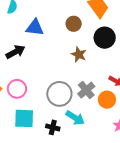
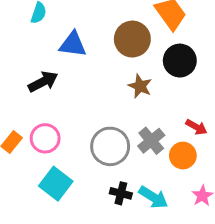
brown circle: (74, 24) -> (132, 39), size x1.5
cyan square: (24, 118) -> (56, 184), turned 35
cyan arrow: (75, 118) -> (153, 197), moved
black cross: (53, 127) -> (121, 193), moved

